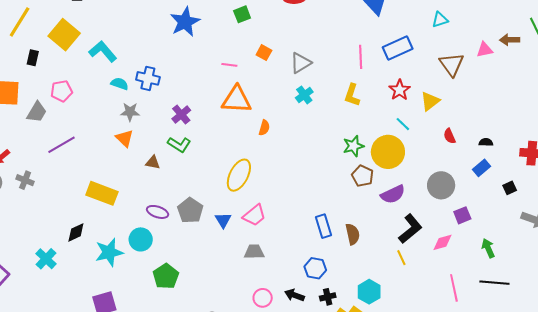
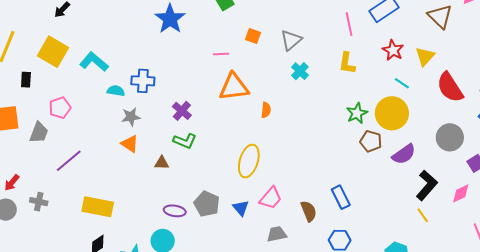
red semicircle: (450, 136) -> (450, 87), size x2.0
yellow rectangle: (102, 193) -> (98, 207), moved
brown semicircle: (353, 234) -> (309, 211), moved

